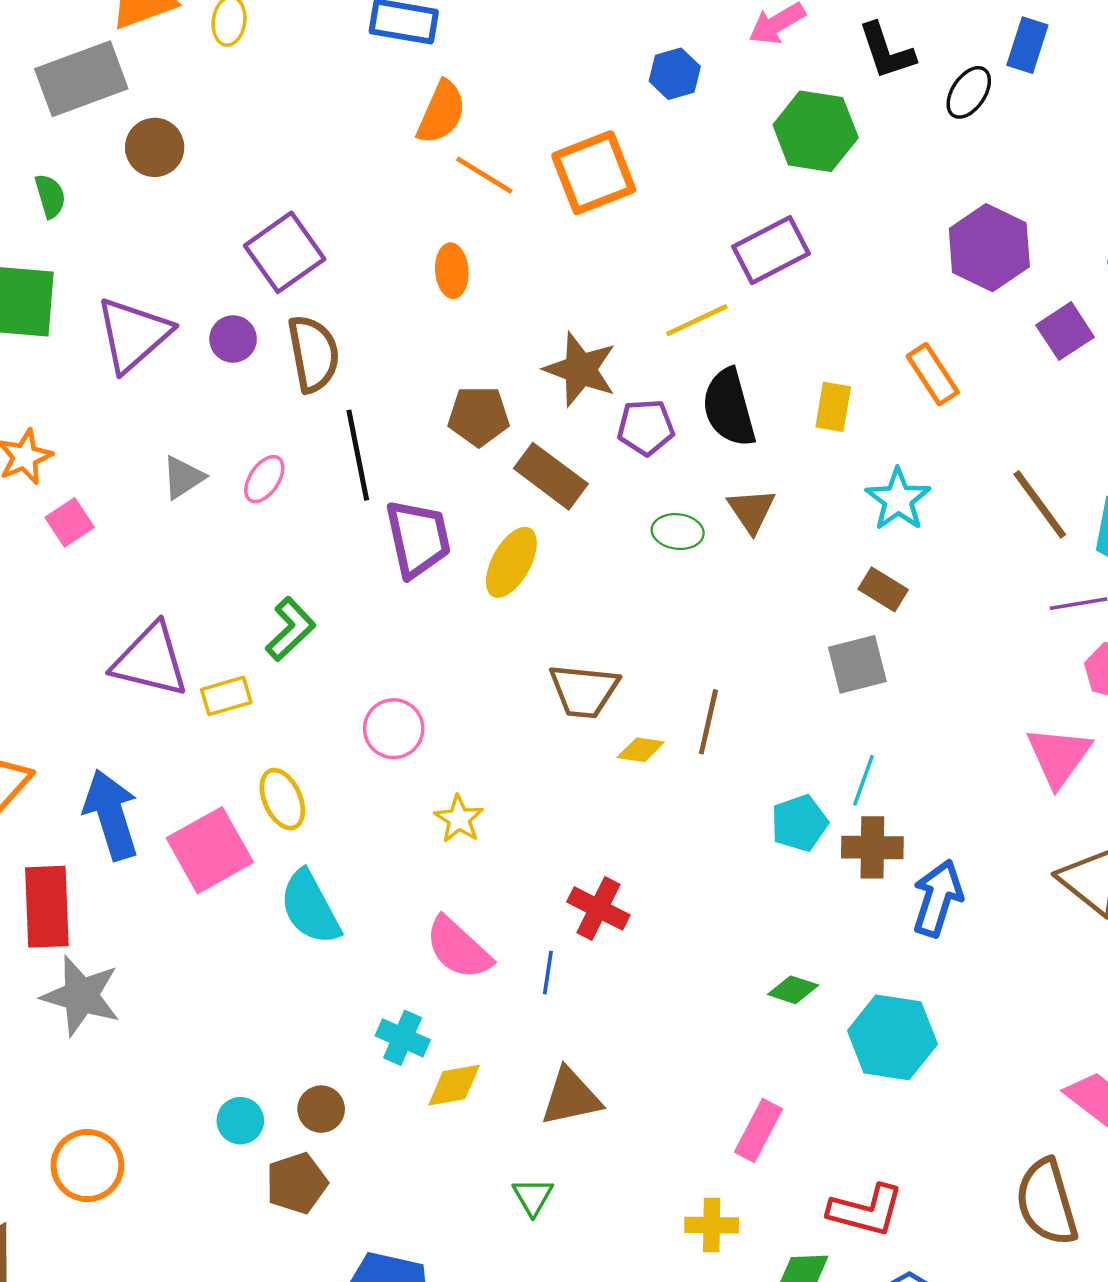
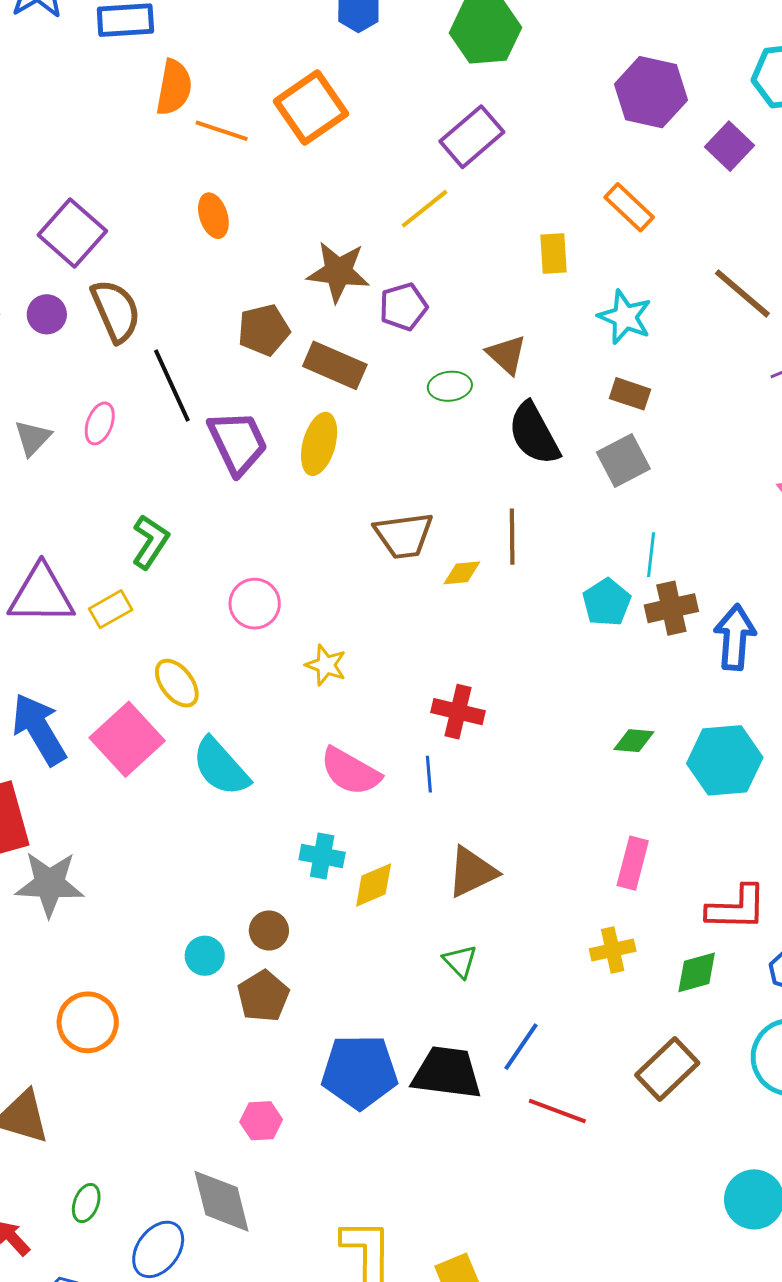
black semicircle: (729, 408) -> (534, 434), moved

